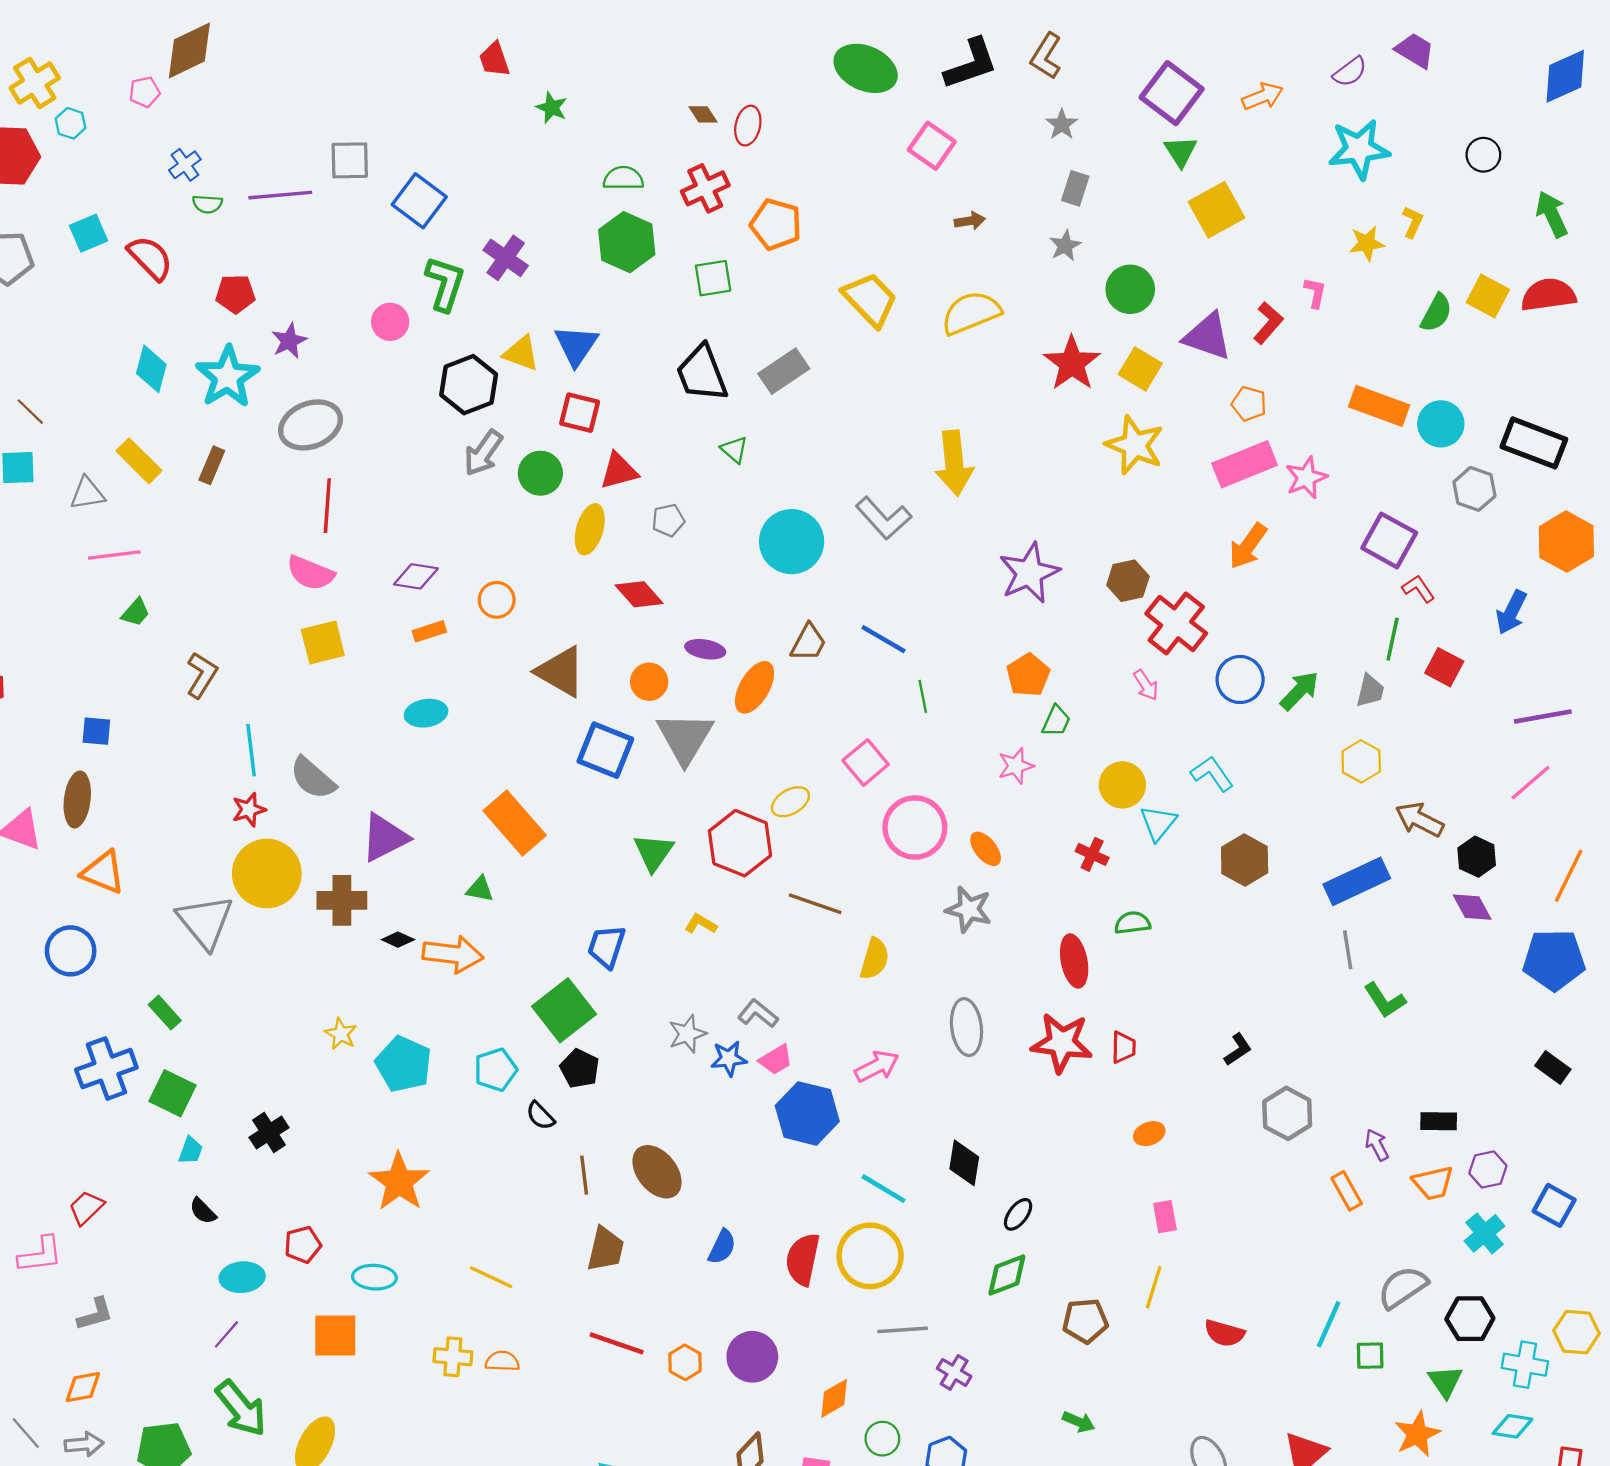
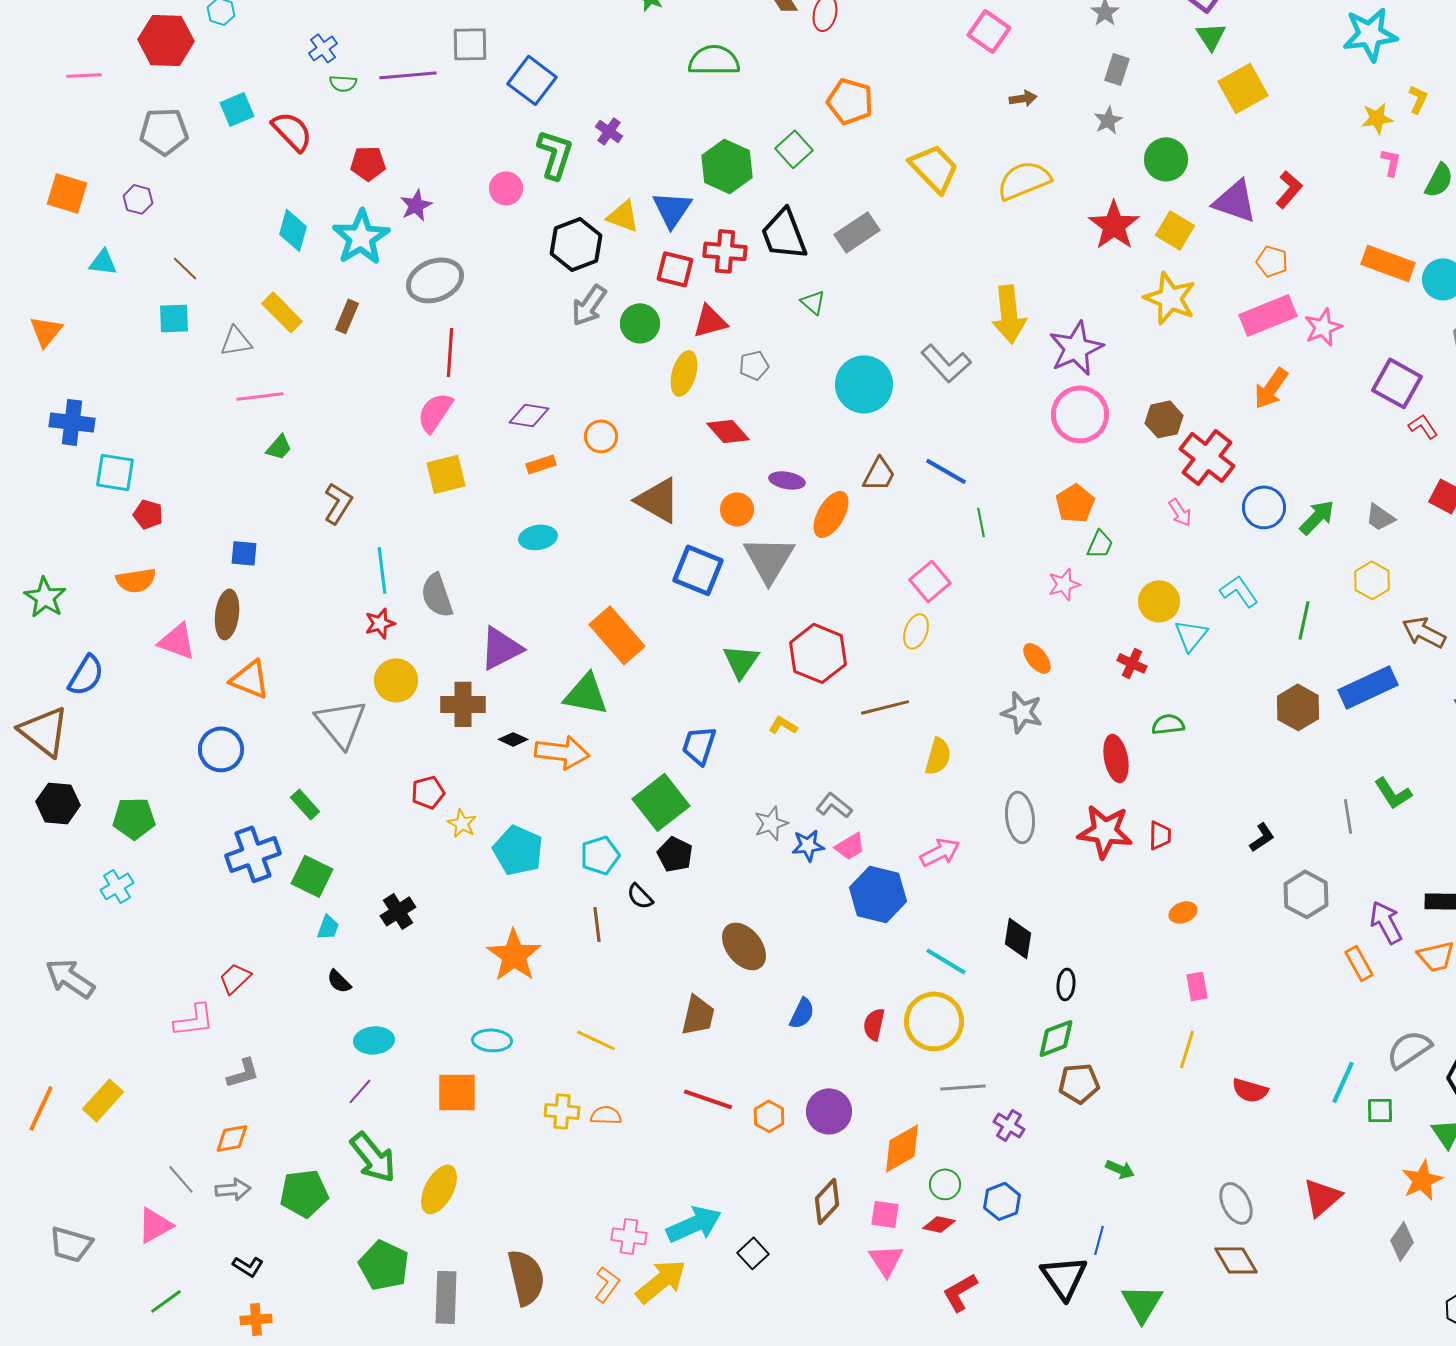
green semicircle: (623, 178) -> (714, 60), size x1.4
red cross: (705, 188) -> (725, 251), moved, turned 30
green hexagon: (627, 242) -> (727, 166), moved
purple cross: (506, 258) -> (609, 131), size x0.7
green square: (713, 278) -> (794, 149), turned -33
pink L-shape: (1315, 293) -> (1391, 162), moved
pink semicircle: (311, 573) -> (435, 412), turned 102
purple star: (1029, 573) -> (1076, 348), moved
green line: (1393, 639) -> (1304, 620), moved
gray trapezoid: (1370, 691) -> (1380, 517), turned 112
gray semicircle: (313, 778) -> (437, 595), turned 30
yellow ellipse: (790, 802) -> (916, 631), moved, turned -40
pink circle: (915, 828) -> (1080, 414), moved
brown hexagon: (1245, 860) -> (1298, 707), moved
yellow circle: (267, 873) -> (396, 680), size x0.7
green triangle: (480, 889) -> (586, 694), size x1.8
brown line: (815, 904) -> (885, 707), turned -33
gray line: (1348, 950) -> (1348, 816), moved
purple arrow: (1377, 1145) -> (1386, 922), size x1.5
brown line: (584, 1175) -> (597, 924), moved
black ellipse: (1018, 1214) -> (1066, 984), turned -32
red pentagon: (303, 1245) -> (428, 792), moved
red semicircle: (803, 1259) -> (874, 1024), size x0.7
brown pentagon: (1085, 1321) -> (1079, 1083), moved
orange diamond: (834, 1398) -> (902, 1148), size x1.4

